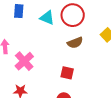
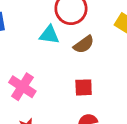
cyan triangle: (47, 18) -> (49, 35), moved

